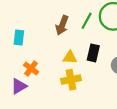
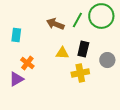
brown arrow: (62, 25) -> (55, 24), turned 90
yellow cross: (71, 80) -> (80, 73), moved

